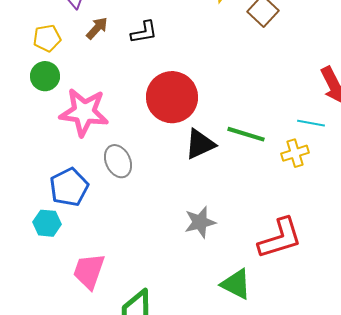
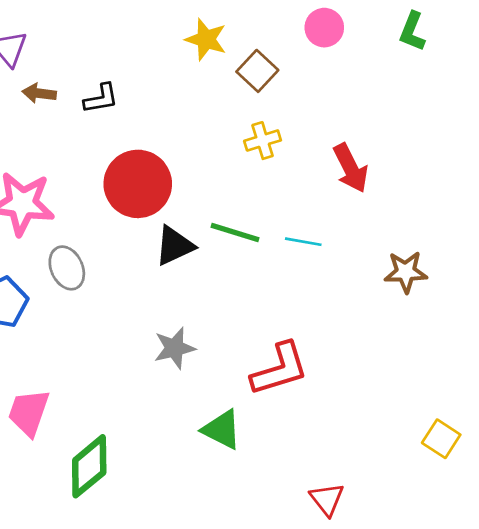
brown arrow: (97, 28) -> (39, 93), turned -125
cyan line: (311, 123) -> (303, 242), moved
yellow cross: (295, 153) -> (263, 141), moved

